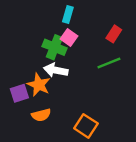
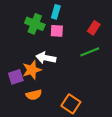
pink square: (69, 38) -> (57, 31), turned -32
green cross: (54, 47) -> (35, 24), moved
orange star: (39, 85) -> (32, 70), turned 30

